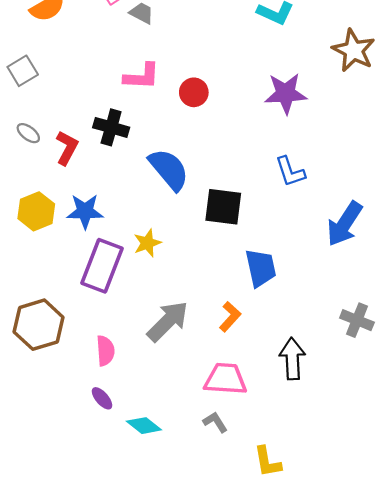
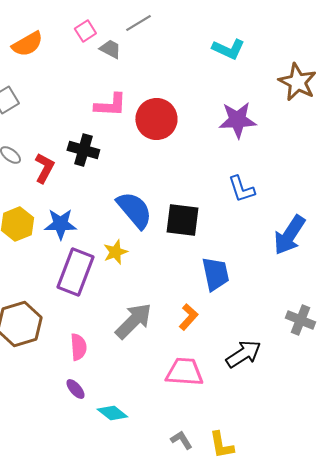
red circle: (194, 92) -> (156, 119), size x1.6
blue semicircle: (169, 169) -> (134, 210), moved
black arrow: (292, 359) -> (243, 354), turned 60
gray L-shape: (215, 422) -> (181, 440), moved

